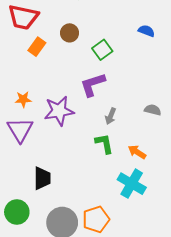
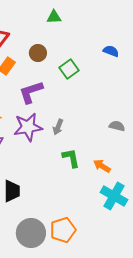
purple L-shape: (93, 85) -> (31, 92), moved
gray arrow: (111, 116) -> (58, 127), moved
cyan cross: (132, 184) -> (114, 196), moved

